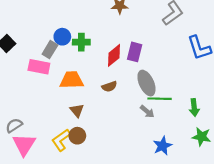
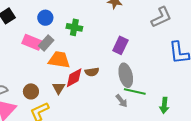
blue circle: (62, 37) -> (45, 18), moved
gray rectangle: (50, 50) -> (46, 43), moved
red diamond: (114, 55) -> (74, 78), moved
brown circle: (77, 136) -> (31, 91), moved

